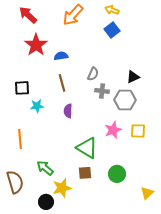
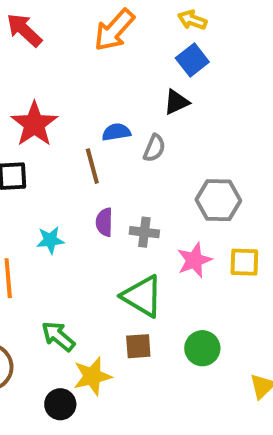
red star: (36, 45) -> (34, 124), moved
blue semicircle: (61, 56) -> (116, 132), moved
black triangle: (133, 77) -> (176, 102), moved
gray cross: (102, 91) -> (144, 232), moved
cyan star: (37, 106) -> (50, 240), moved

